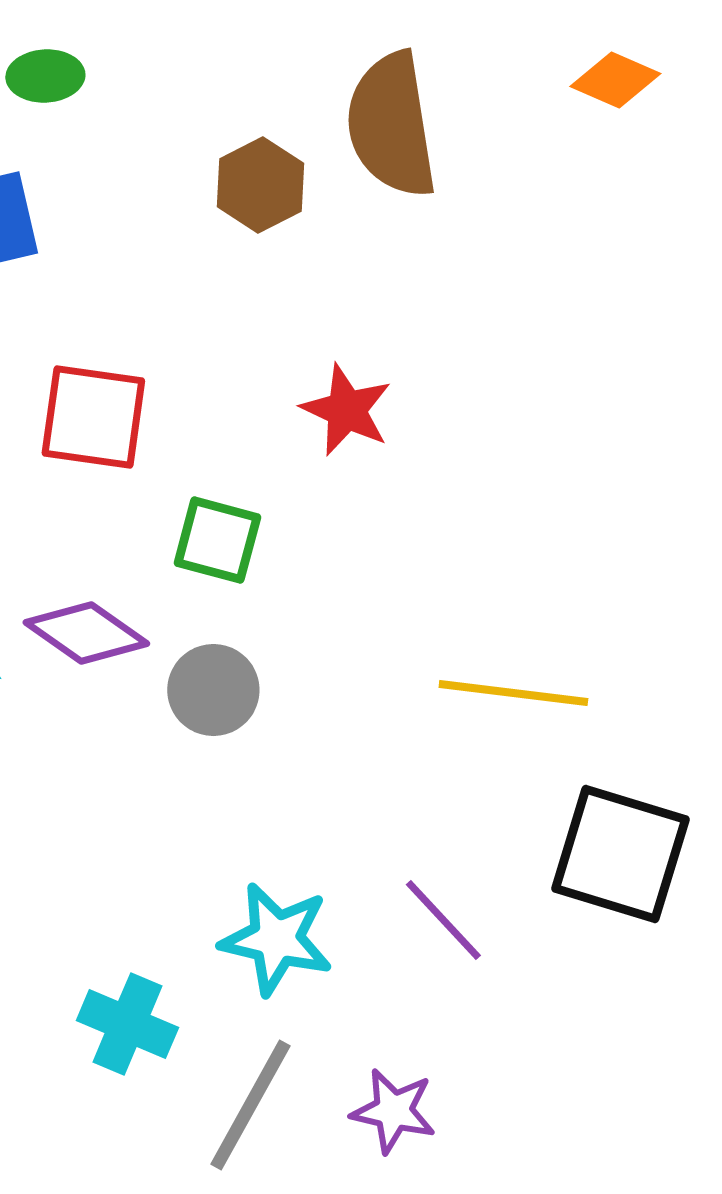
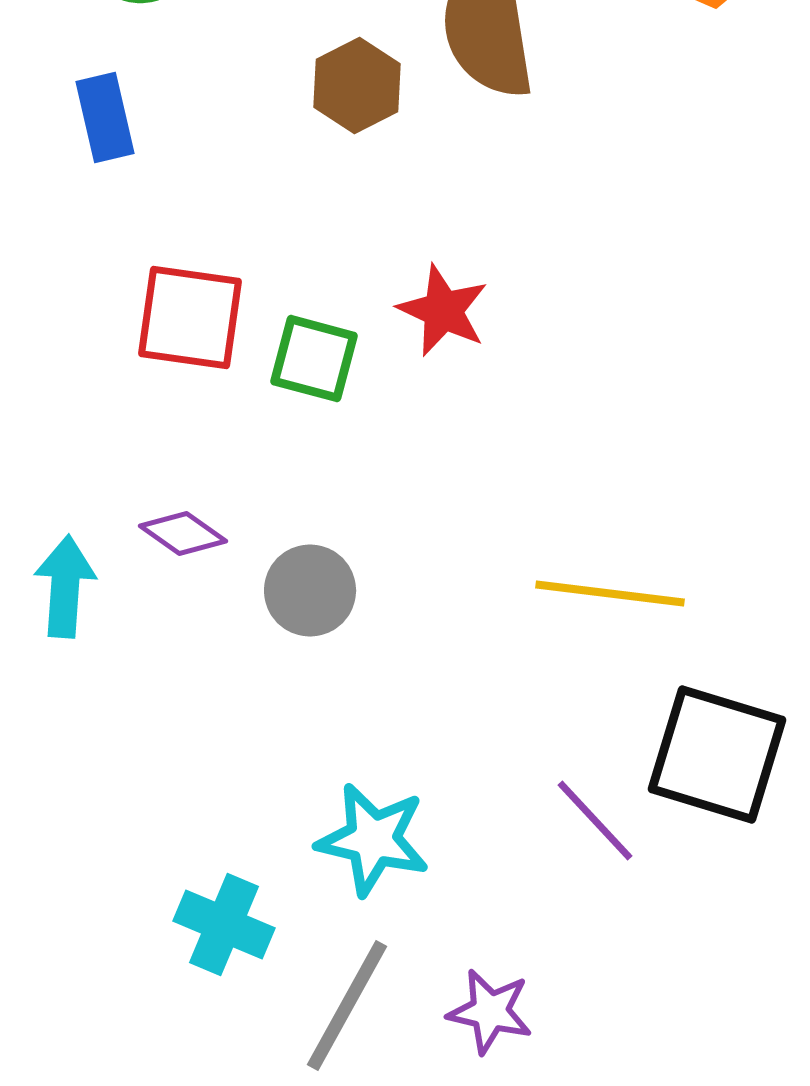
green square: (217, 540) -> (314, 358), moved
purple diamond: (86, 633) -> (183, 534), size x0.7
purple line: (443, 920) -> (595, 820), moved

